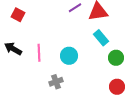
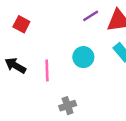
cyan circle: (69, 56) -> (83, 57), moved

